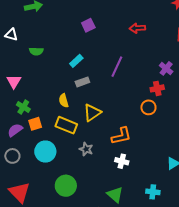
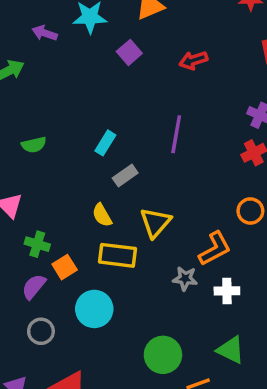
purple square: (88, 25) -> (129, 52), moved
orange circle: (148, 107) -> (250, 211), moved
gray star: (86, 149) -> (185, 279), moved
green circle: (66, 186) -> (163, 355), moved

